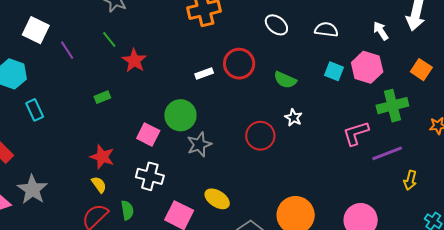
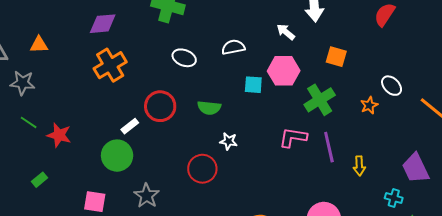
green circle: (180, 115) -> (117, 156), moved
pink L-shape: (356, 133) -> (293, 137), turned 44
purple line: (387, 153) -> (329, 147), turned -64

